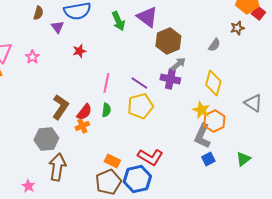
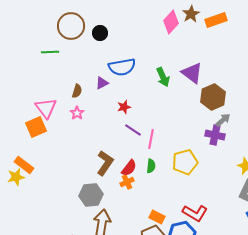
brown semicircle: (38, 13) -> (77, 91), moved
purple triangle: (57, 27) -> (102, 83), turned 40
purple line: (139, 83) -> (133, 130), moved

